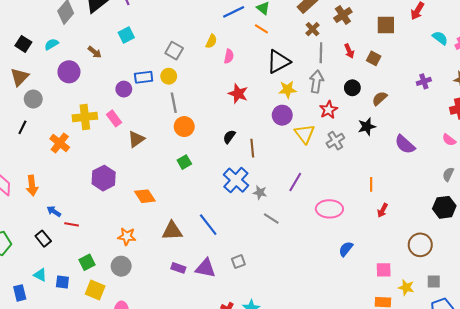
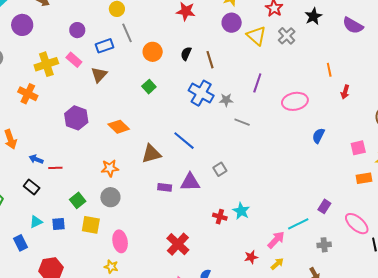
blue rectangle: (144, 77) -> (104, 46), moved
orange circle: (184, 127) -> (153, 52), moved
cyan triangle: (40, 275) -> (36, 222), turned -40

